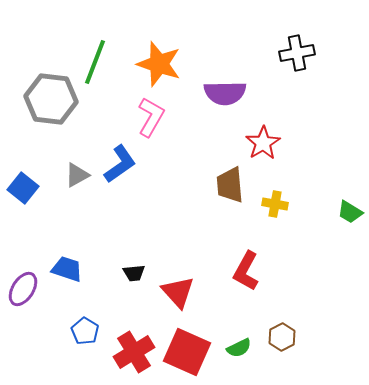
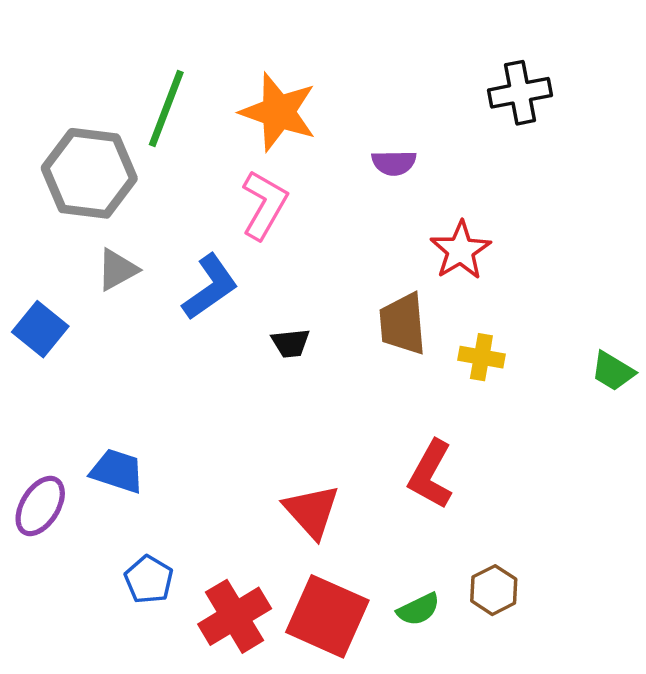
purple semicircle: (225, 93) -> (394, 163), size x0.6
gray triangle: (77, 175) -> (117, 270), moved
black trapezoid: (134, 273) -> (291, 343), moved

